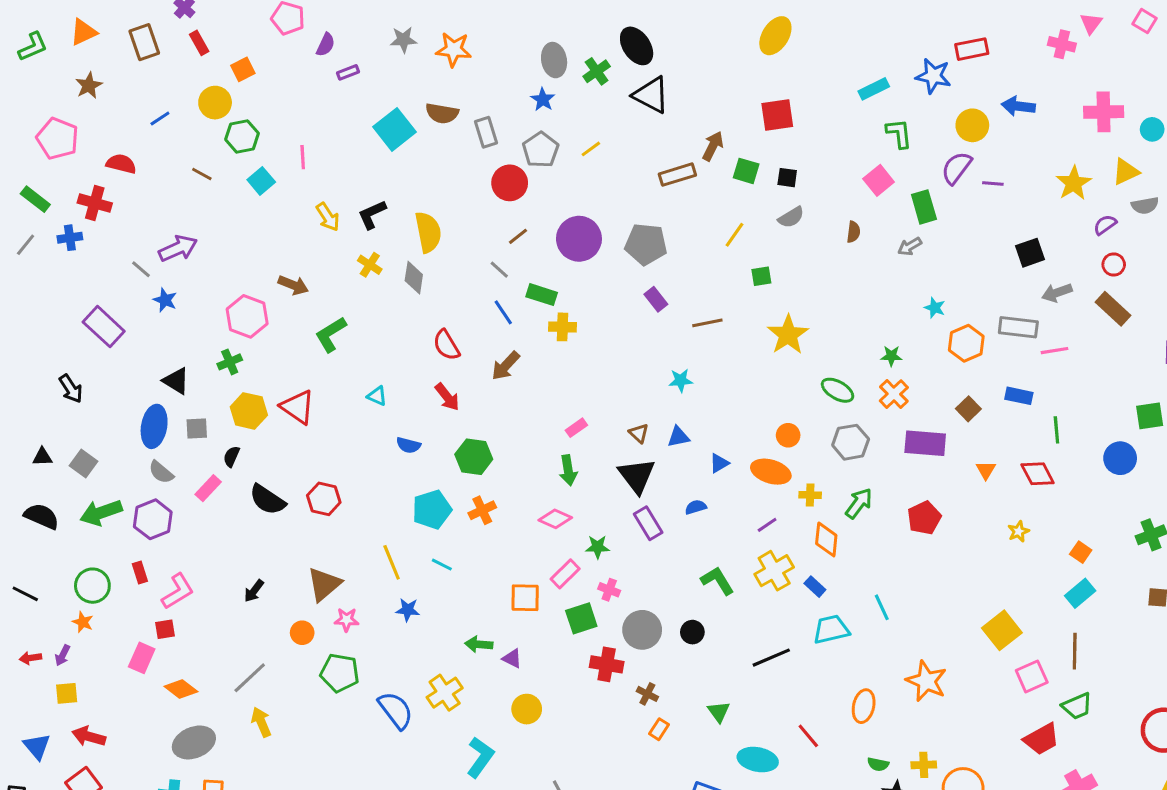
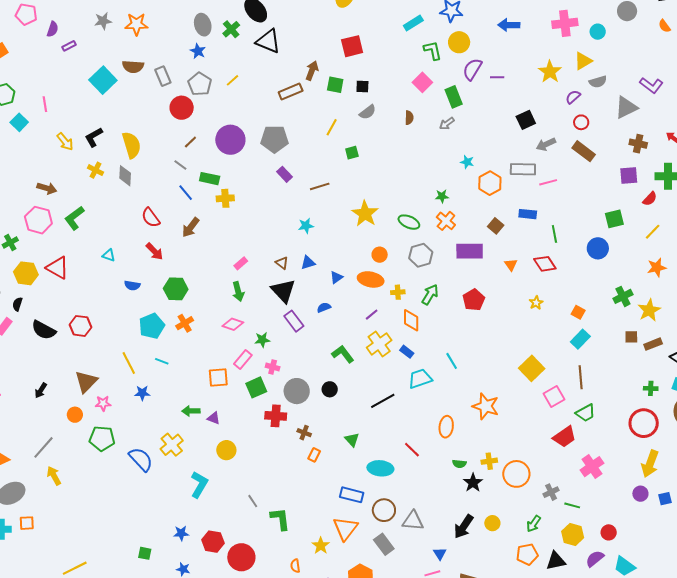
yellow circle: (972, 125) -> (459, 42), moved
pink hexagon: (247, 316) -> (38, 220), moved
yellow star: (788, 335) -> (365, 214), moved

